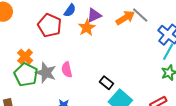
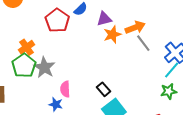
gray line: (140, 15) -> (143, 43), moved
orange star: (87, 28) -> (112, 35), moved
pink semicircle: (67, 70) -> (65, 89), moved

